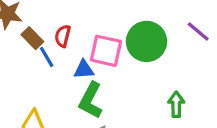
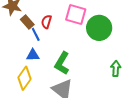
pink square: (106, 51) -> (76, 15), moved
blue triangle: (84, 70) -> (33, 55), moved

